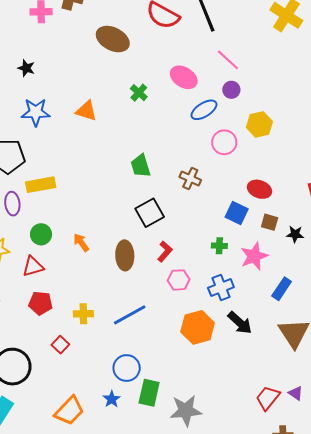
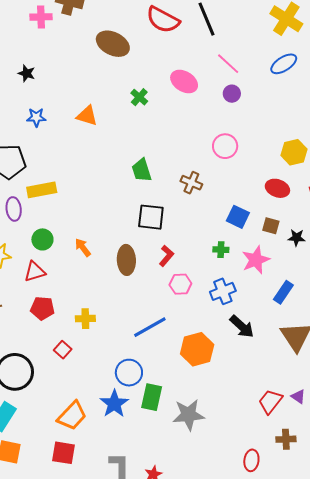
blue ellipse: (204, 110) -> (284, 64), moved
blue star: (36, 112) -> (36, 117), size x0.7
yellow hexagon: (259, 124) -> (294, 152), moved
red ellipse: (259, 189) -> (277, 188), moved
black square: (150, 213) -> (151, 217), turned 36
blue line: (130, 315) -> (150, 327), moved
orange hexagon: (198, 327) -> (197, 349), moved
blue star: (112, 399) -> (114, 404), size x1.6

